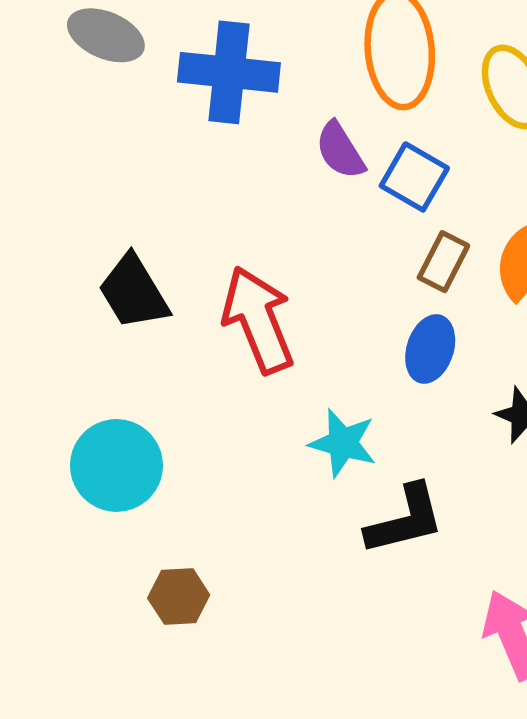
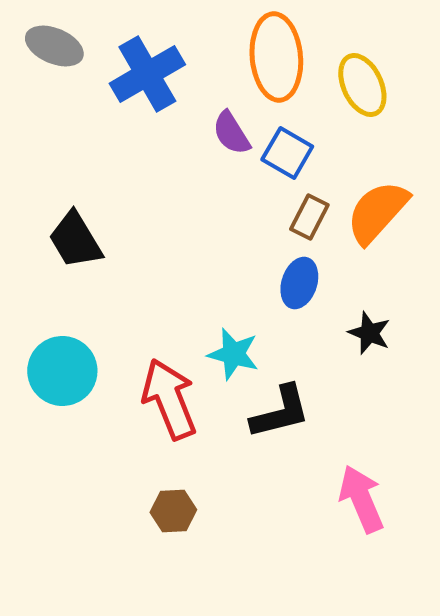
blue cross: (229, 72) -> (147, 74), turned -36
red arrow: (258, 320) -> (169, 399), moved
brown hexagon: (179, 596) -> (173, 511), moved

